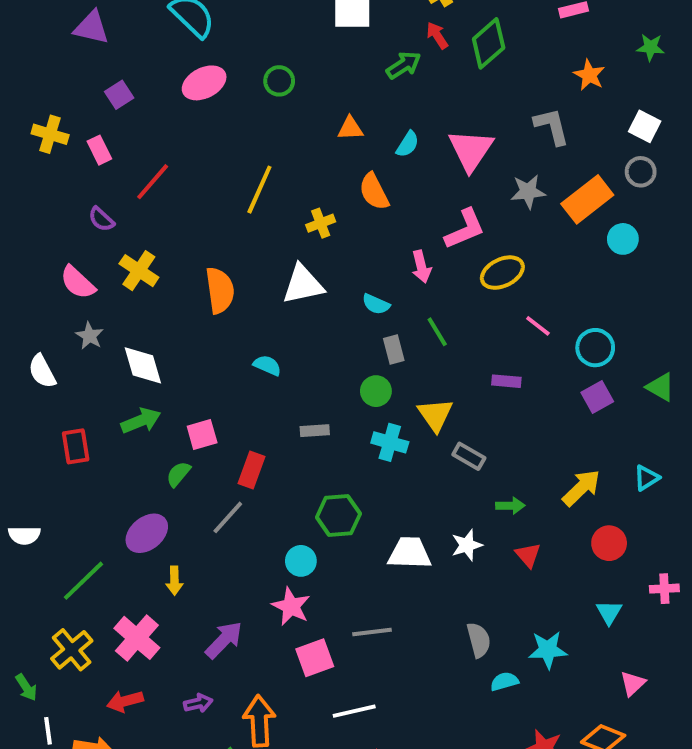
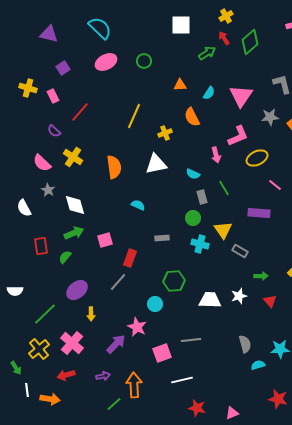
purple rectangle: (506, 381) -> (259, 213), size x1.5
green semicircle: (178, 474) -> (65, 257), moved
pink star: (291, 606) -> (137, 327), moved

